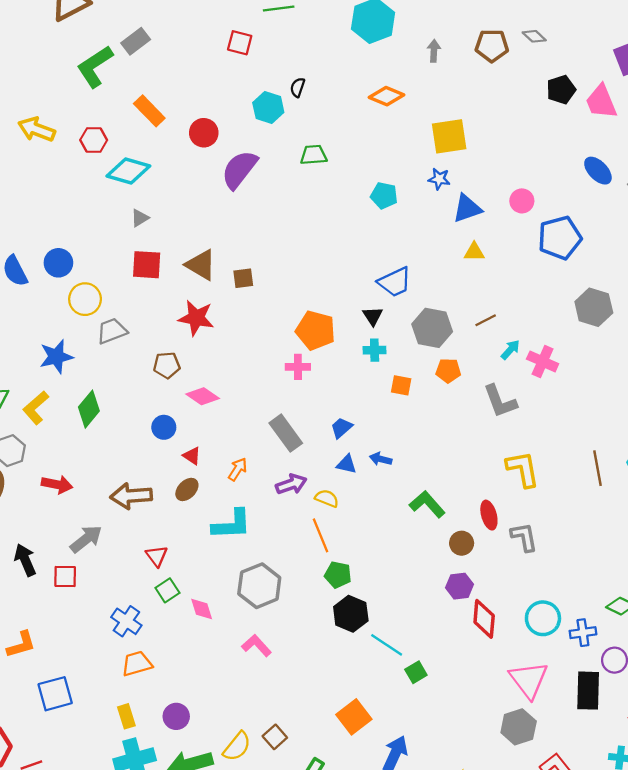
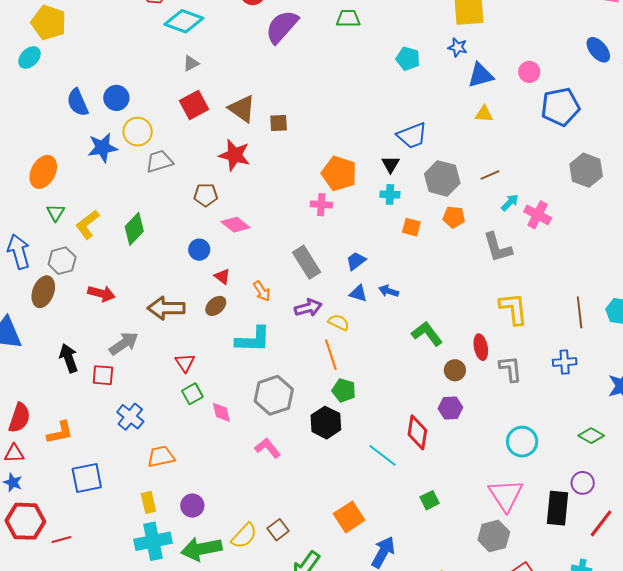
red square: (147, 265) -> (194, 105), turned -36
blue star: (56, 357) -> (102, 148), moved
orange arrow: (238, 469) -> (262, 291), turned 110
black hexagon: (351, 614) -> (326, 423), moved
red diamond: (484, 619) -> (417, 432), moved
blue cross: (126, 621) -> (130, 417), moved
blue cross: (583, 633) -> (565, 362), moved
green square: (416, 672) -> (430, 500), moved

